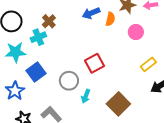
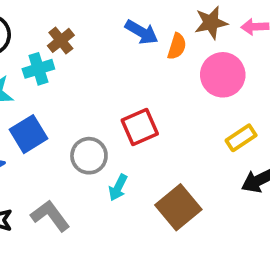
blue arrow: (91, 13) -> (142, 32), turned -132
pink circle: (136, 32) -> (223, 75), size x1.5

